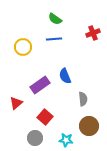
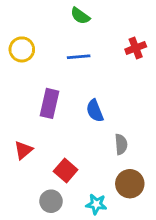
green semicircle: (55, 19) -> (80, 16), moved
yellow circle: (23, 47) -> (22, 49), moved
purple rectangle: (40, 85) -> (50, 103), moved, turned -42

